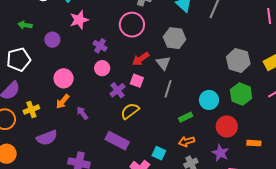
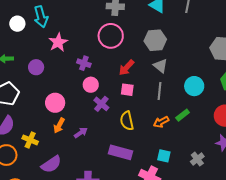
gray triangle: (163, 63) -> (160, 66), moved
purple cross: (117, 90) -> (101, 104), moved
cyan circle: (209, 100) -> (194, 86), moved
yellow cross: (31, 109) -> (30, 140), turned -35
yellow semicircle: (130, 111) -> (127, 121), turned -54
purple arrow: (82, 113) -> (81, 133), turned 104
orange arrow: (187, 141) -> (161, 122), moved

